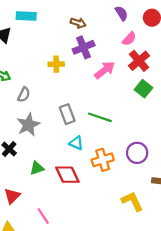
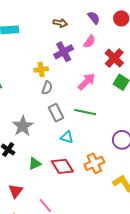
brown arrow: (78, 23) -> (60, 23), moved
pink semicircle: (129, 39) -> (89, 42), moved
pink arrow: (105, 70) -> (87, 82), moved
gray semicircle: (24, 95) -> (47, 88), moved
orange cross: (103, 160) -> (94, 163), moved

